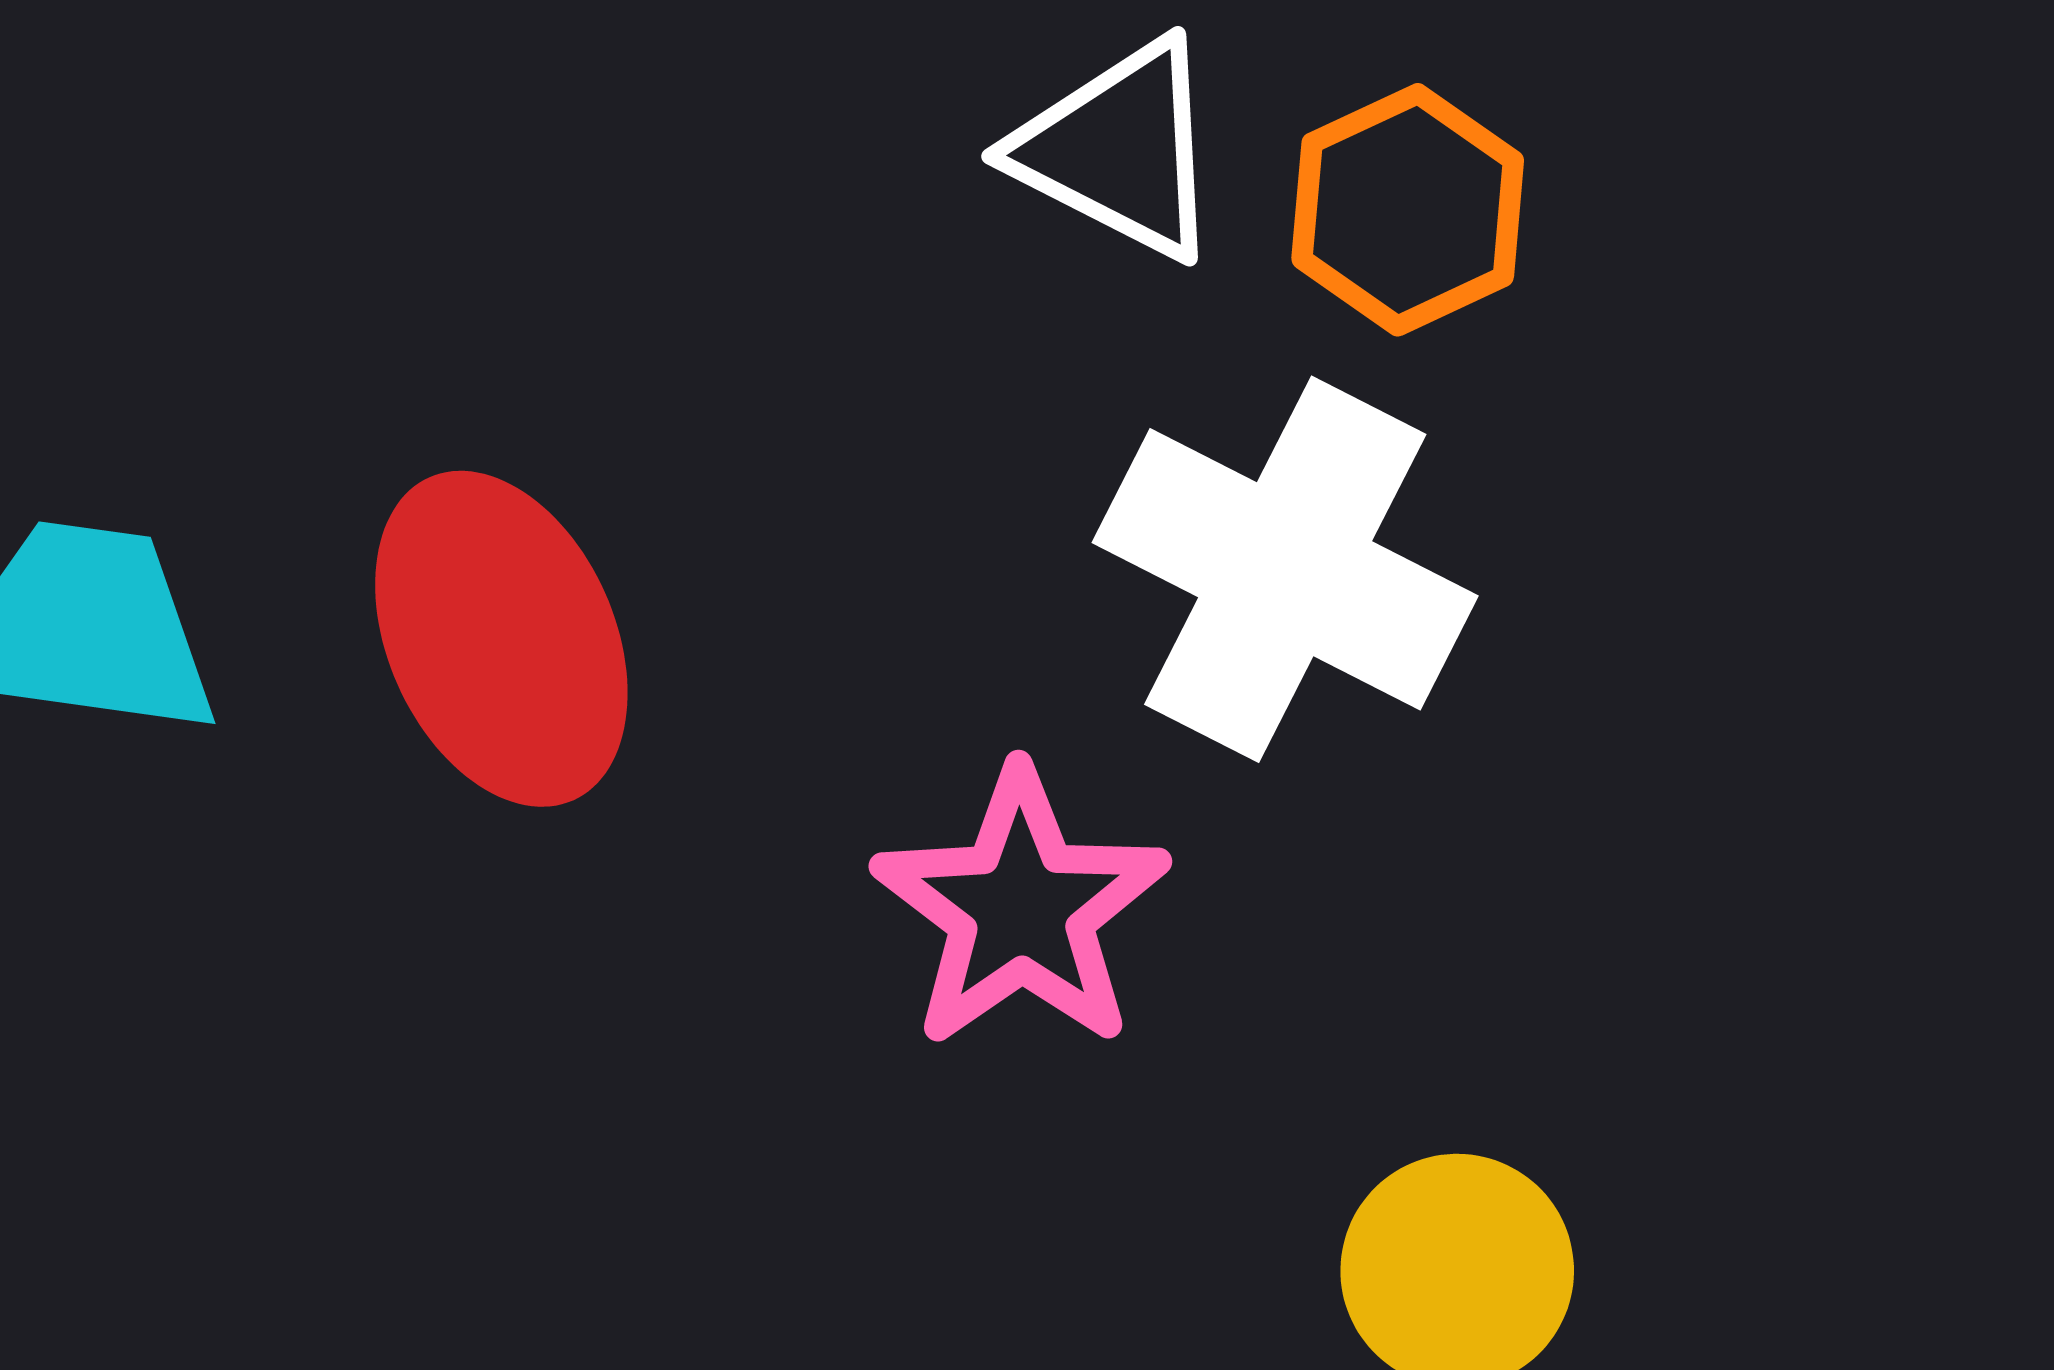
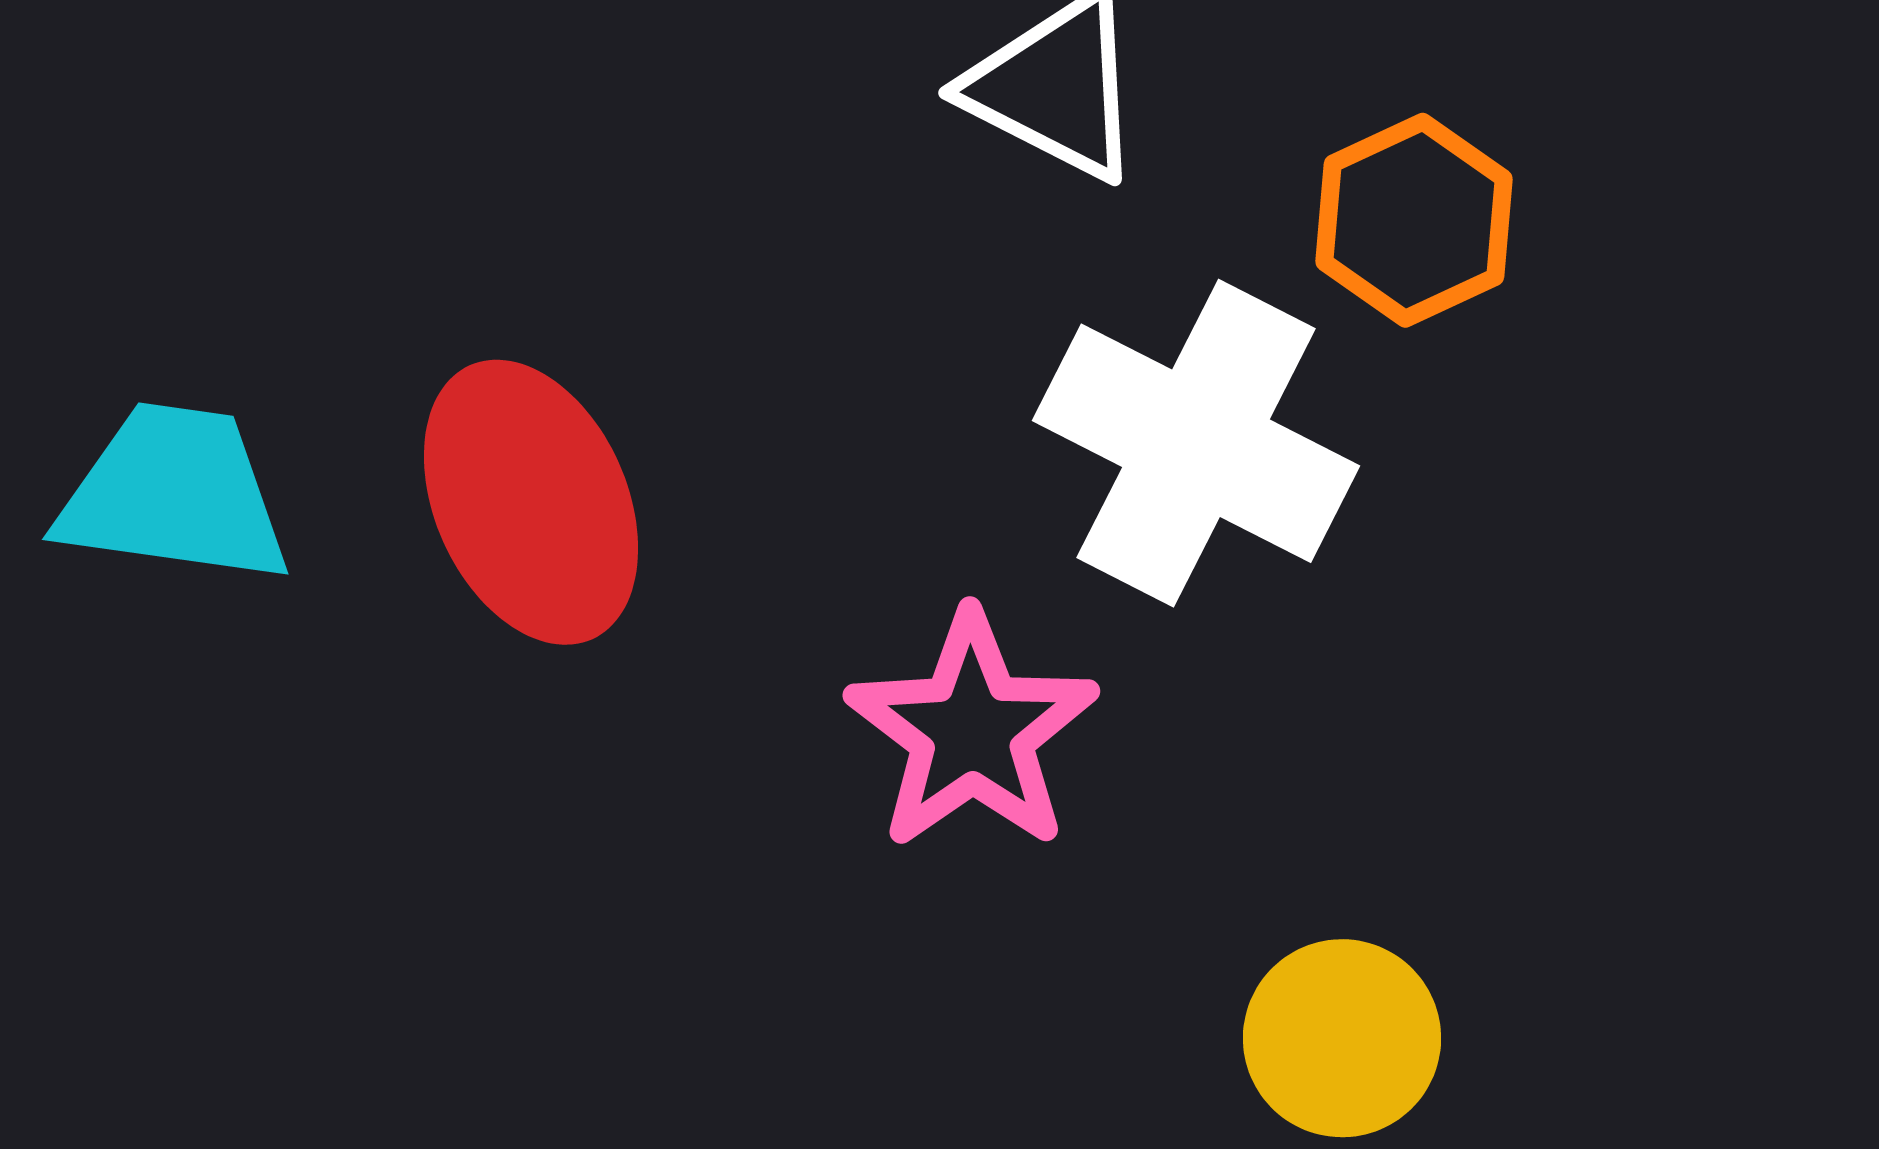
orange hexagon: (1408, 210) -> (1414, 220), moved

